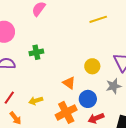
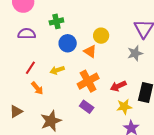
yellow circle: (92, 66) -> (101, 36), moved
blue circle: (88, 99) -> (68, 43), moved

